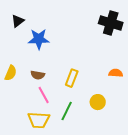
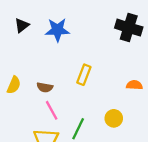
blue star: (39, 39) -> (57, 30), moved
yellow rectangle: (72, 78) -> (84, 75), moved

